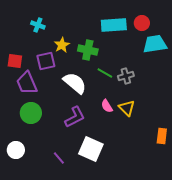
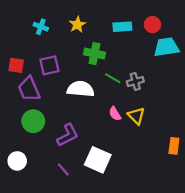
cyan rectangle: (114, 25) -> (122, 27), size x0.7
yellow star: (62, 45) -> (77, 25), moved
white semicircle: (75, 83) -> (81, 89), turned -35
purple L-shape: (75, 117) -> (68, 135), moved

